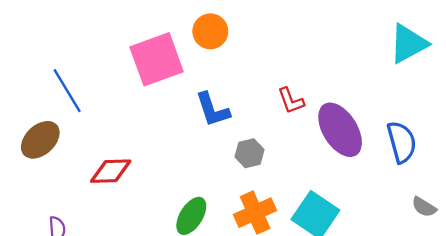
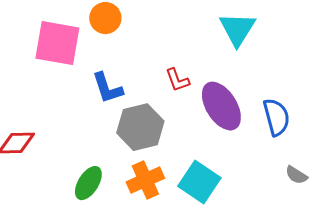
cyan triangle: (408, 44) -> (237, 29), moved, turned -30
pink square: (157, 59) -> (57, 43), turned 30
gray hexagon: (249, 153) -> (140, 127), size x1.8

